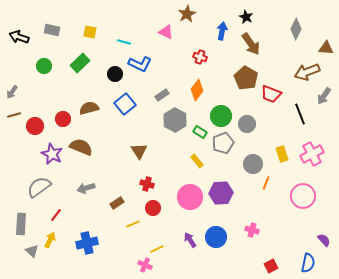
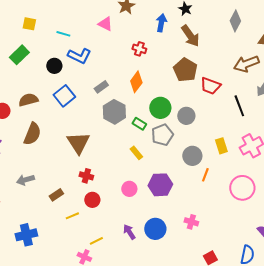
brown semicircle: (81, 147) -> (32, 134), moved, turned 90
brown triangle: (139, 151) -> (78, 143), size x1.4
pink circle: (190, 197) -> (129, 189), size x0.6

